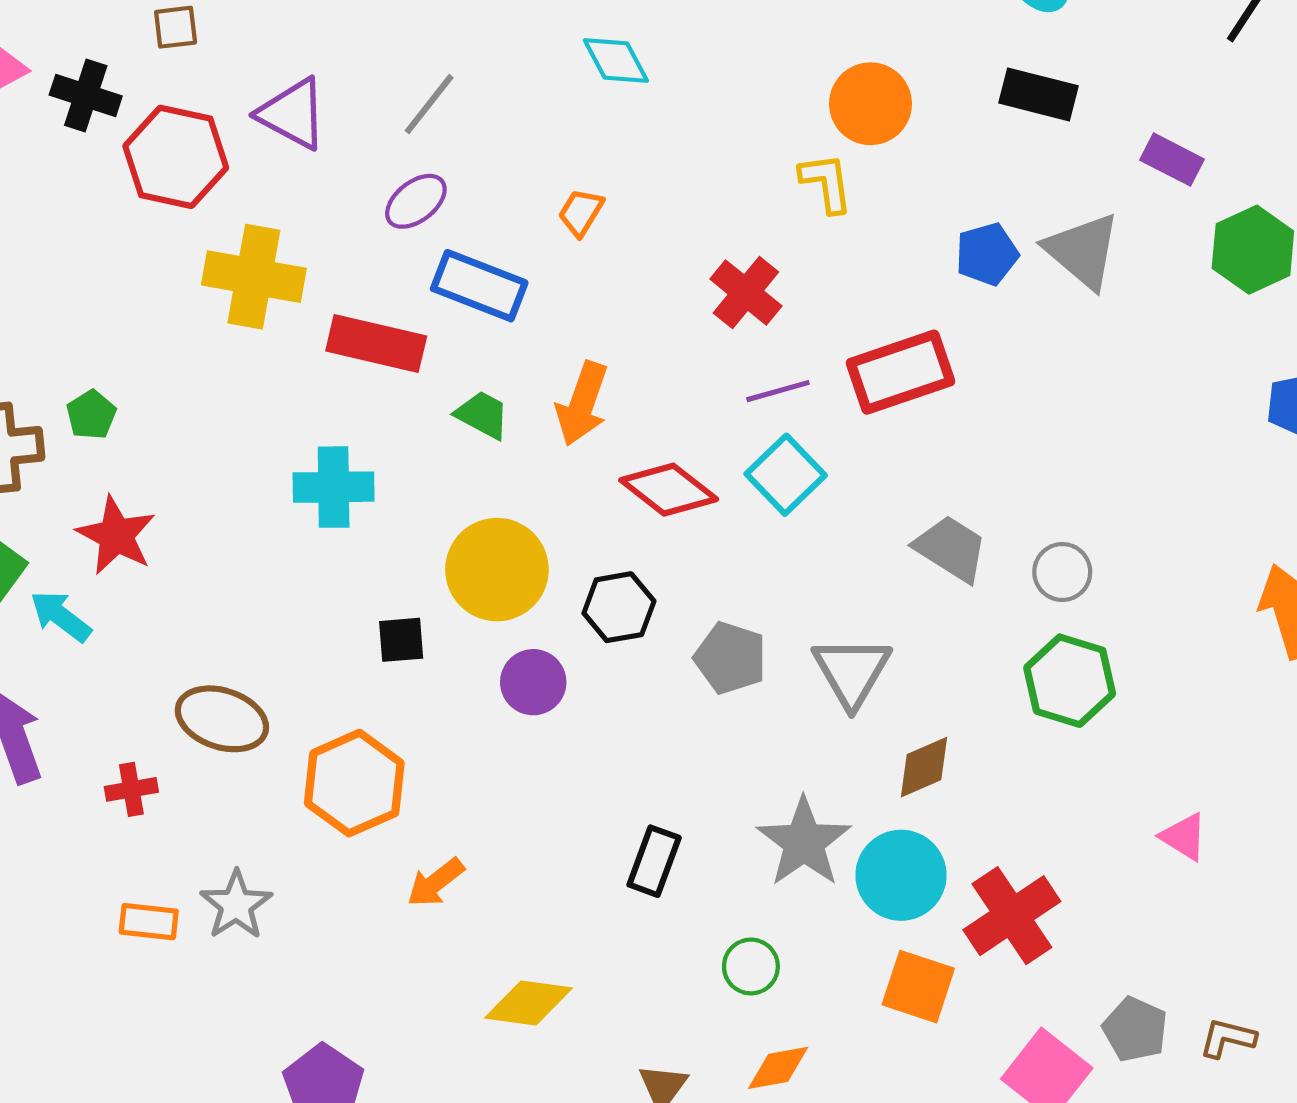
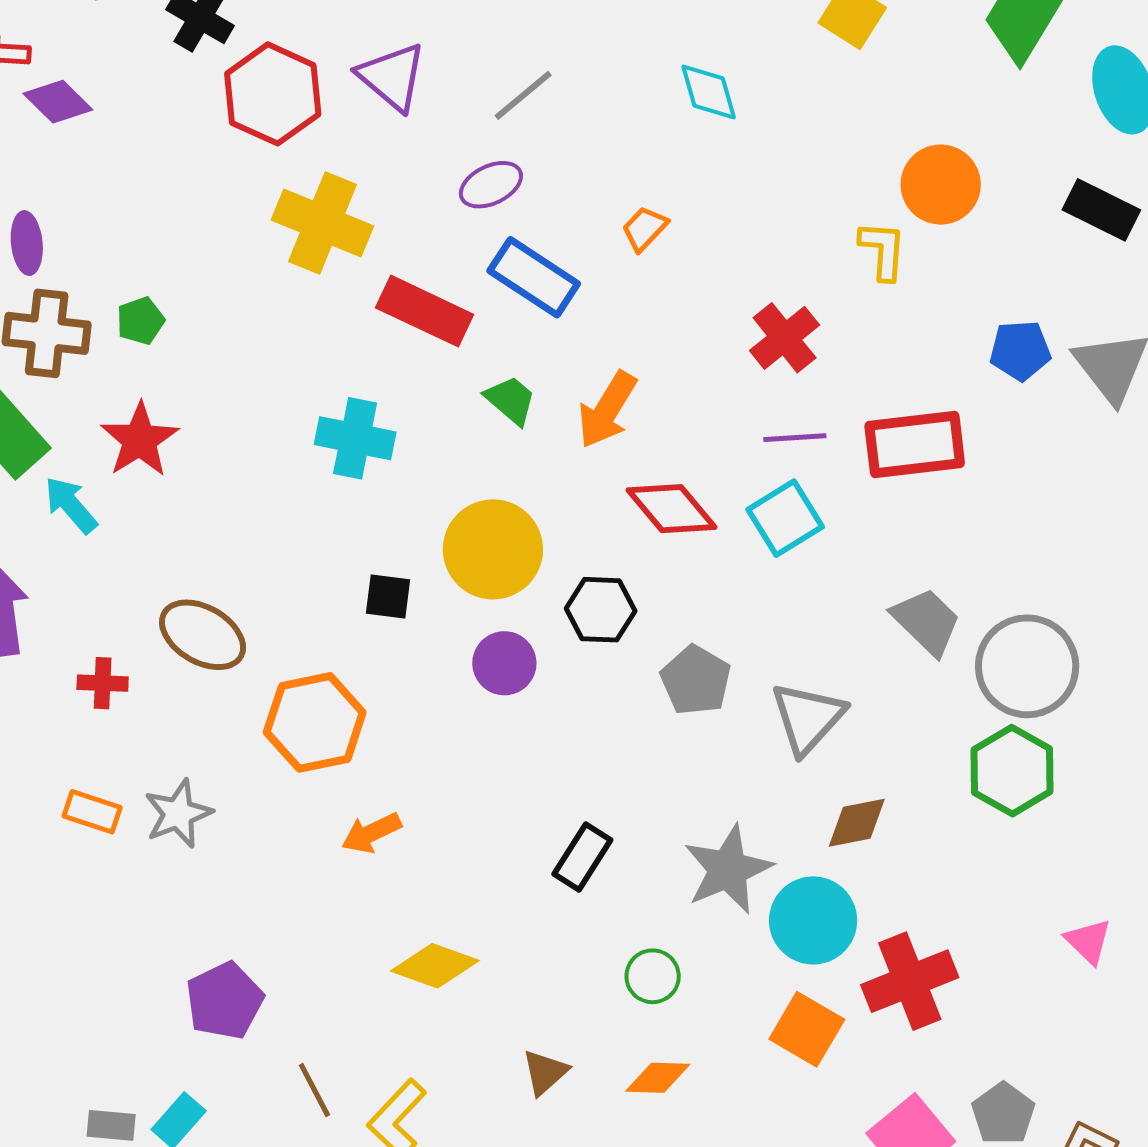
gray circle: (1062, 572) -> (1027, 666), size x1.8

